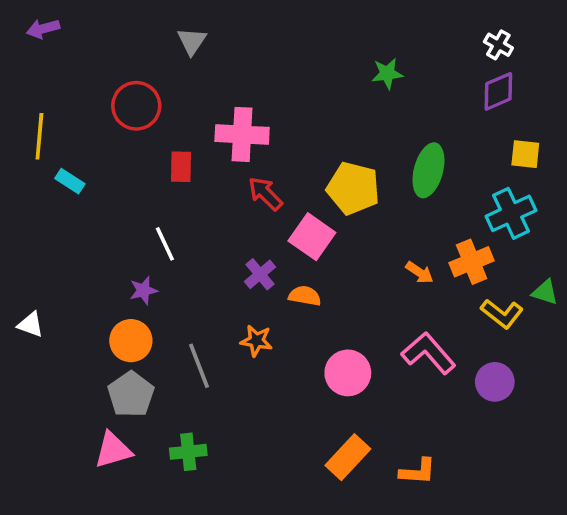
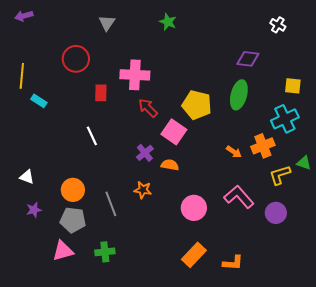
green star: (387, 74) -> (168, 22), moved, turned 30
purple diamond: (498, 91) -> (248, 59), moved, turned 30
purple star: (143, 290) -> (34, 210), moved
yellow L-shape: (502, 314) -> (280, 175), turned 125
white triangle: (30, 324) -> (27, 177), moved
gray pentagon: (131, 394) -> (73, 220), turned -30

